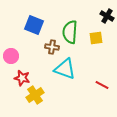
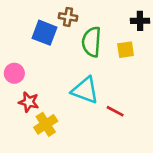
black cross: (107, 16) -> (140, 21), turned -32
brown cross: (52, 47) -> (68, 17), moved
red line: (102, 85) -> (115, 111), moved

